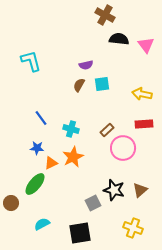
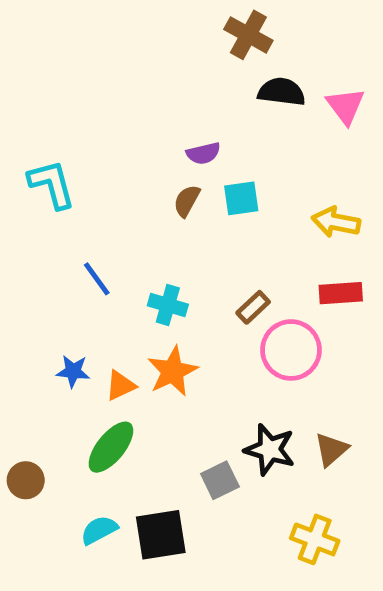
cyan L-shape: (31, 61) -> (52, 184), moved
blue star: (37, 148) -> (73, 371), moved
green ellipse: (35, 184) -> (111, 447), moved
black square: (80, 233) -> (161, 535), moved

